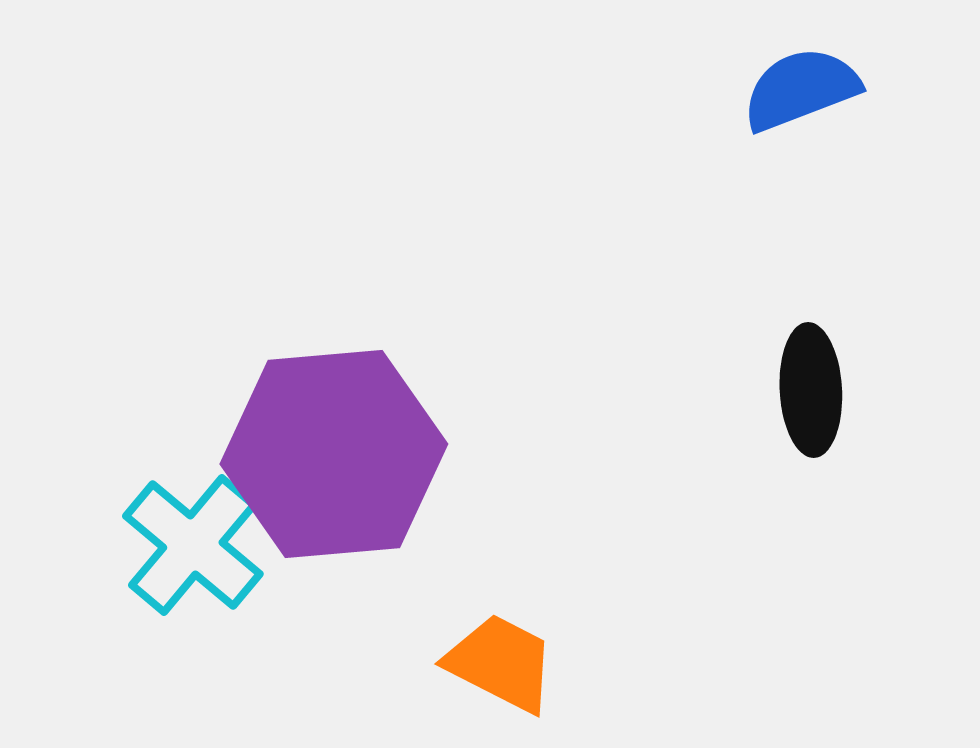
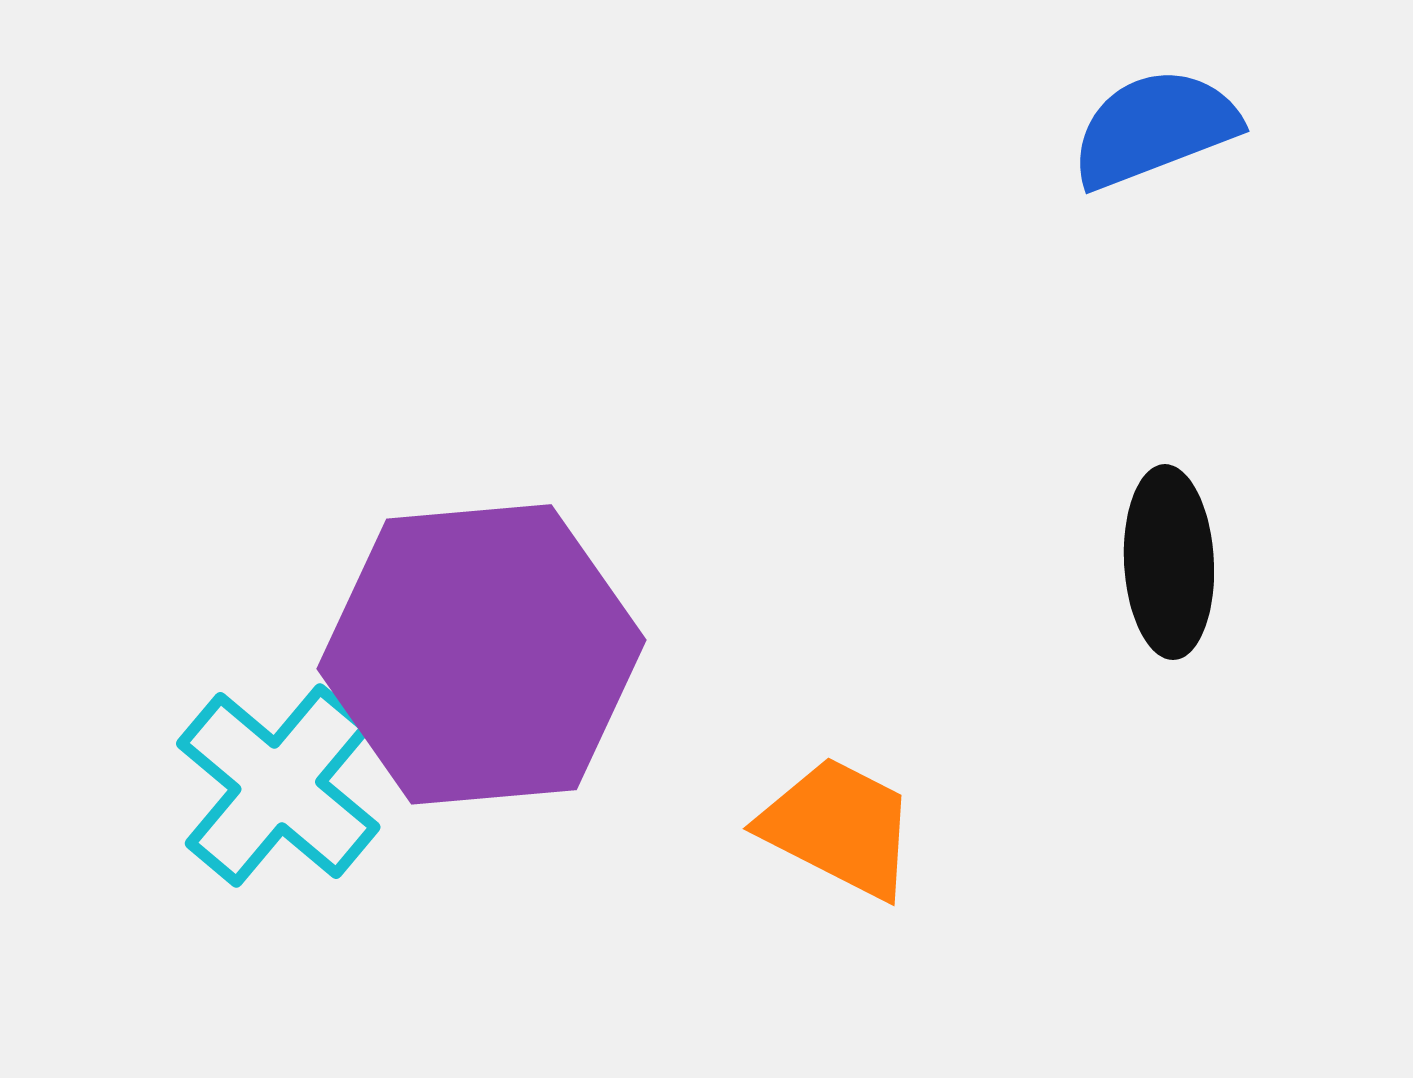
orange trapezoid: (501, 663) -> (839, 827), moved

